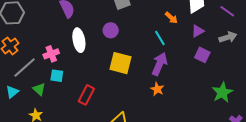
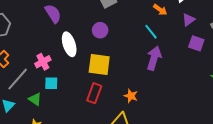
yellow square: (121, 63) -> (99, 65), moved
orange star: (157, 89) -> (131, 96), moved
red rectangle: (86, 95) -> (94, 93), moved

